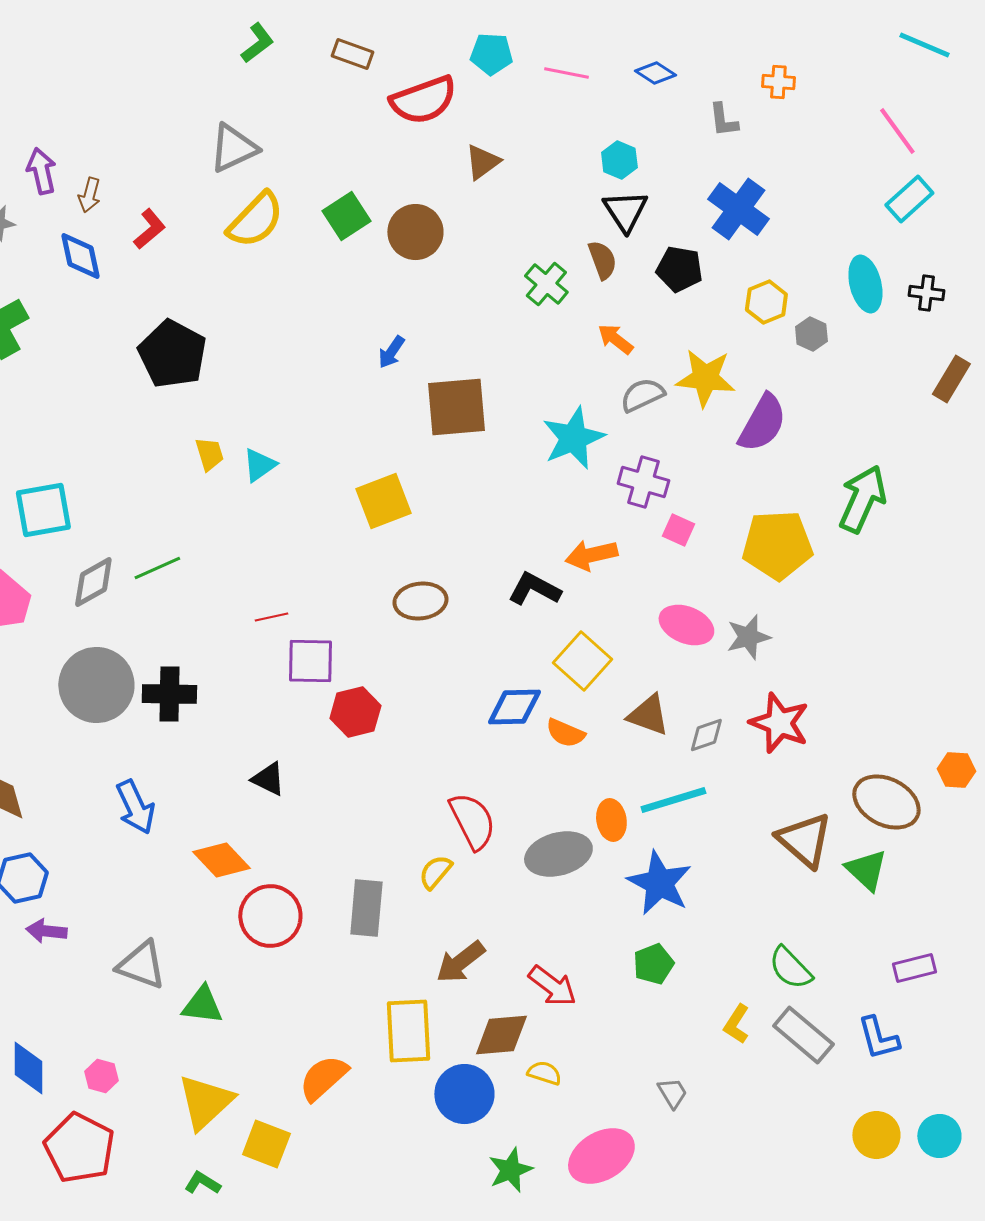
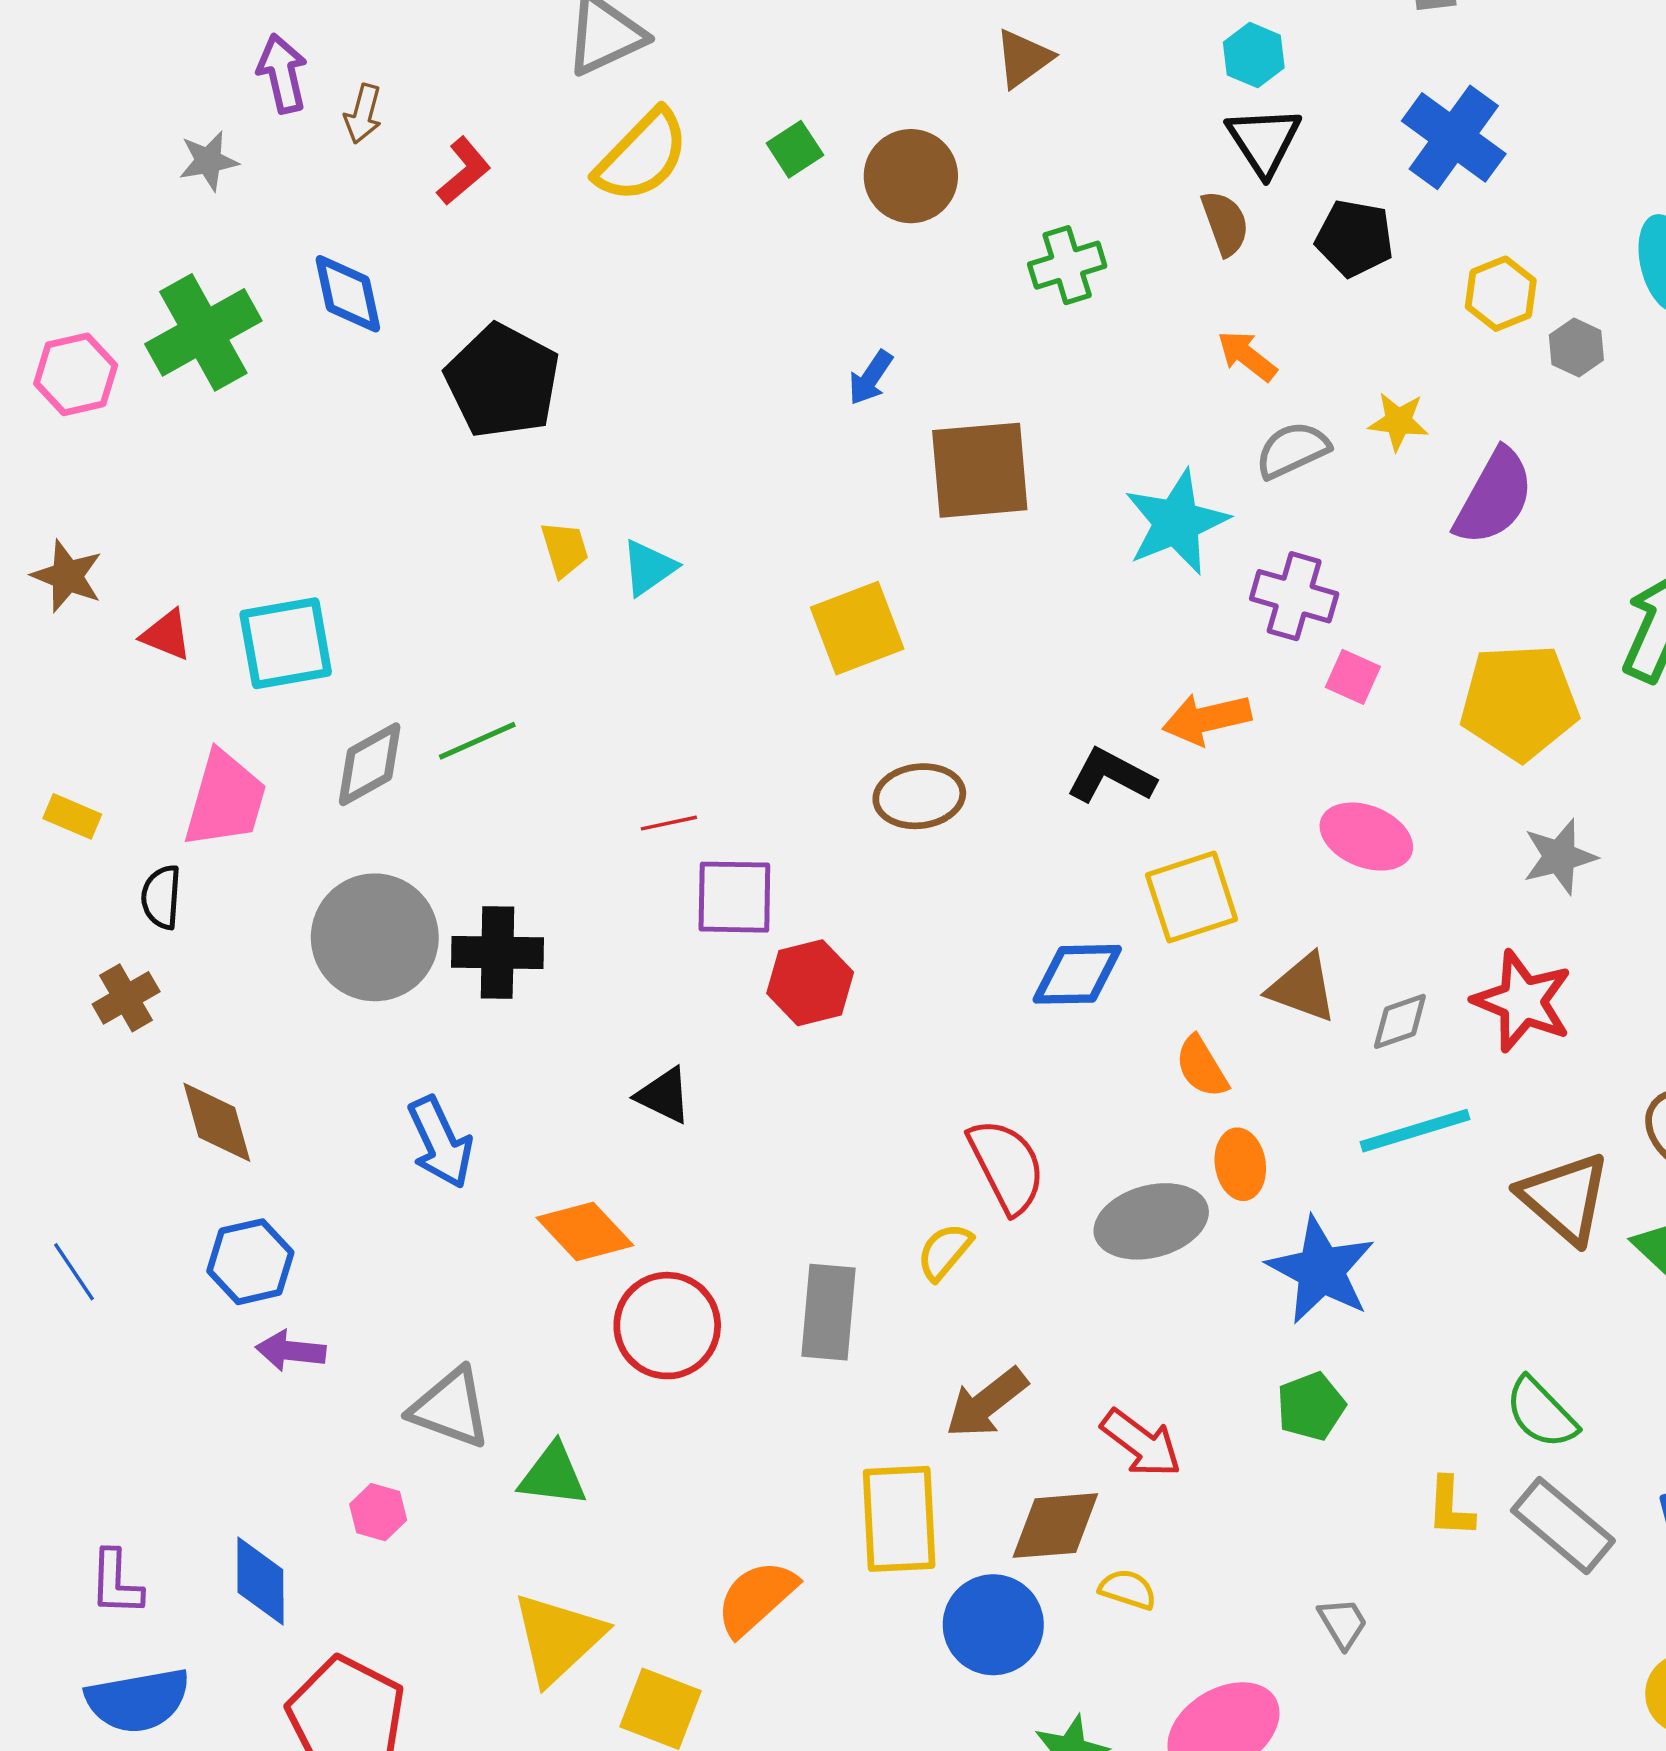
green square: (346, 216) -> (795, 149), size x0.7
blue diamond: (80, 256) -> (348, 294), moved
green cross: (546, 284) -> (1067, 265), moved, turned 33
yellow star: (705, 378) -> (1398, 421), size x0.6
gray star: (748, 637) -> (1560, 857), moved
yellow square: (582, 661) -> (1192, 897), turned 30
orange semicircle: (565, 733) -> (1202, 1067), moved, turned 36
cyan line: (673, 800) -> (1415, 1131), moved
yellow L-shape: (736, 1024) -> (1450, 1507), turned -30
pink hexagon: (101, 1076) -> (378, 1512), moved

